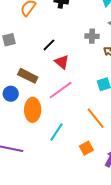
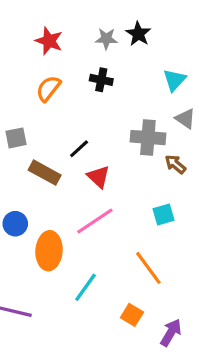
gray cross: (92, 36) -> (148, 138), size x1.5
brown rectangle: (28, 76) -> (45, 173), moved
orange square: (86, 148) -> (132, 315), turned -32

